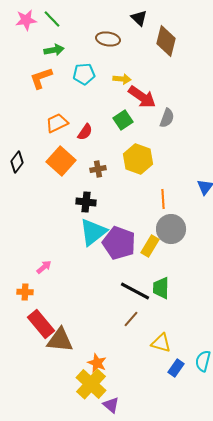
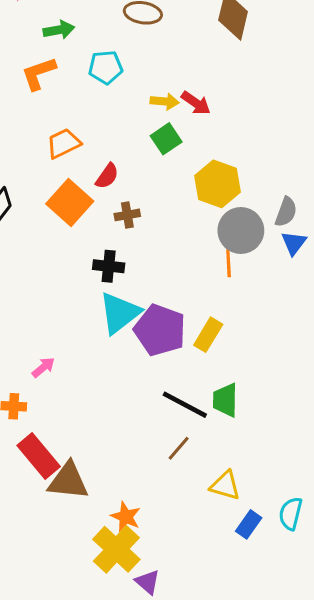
yellow arrow: (122, 79) -> (165, 101), moved
red arrow: (142, 97) -> (196, 103), size x0.7
gray semicircle: (167, 118) -> (286, 212), moved
red semicircle: (85, 132) -> (107, 176), moved
yellow hexagon: (138, 159) -> (218, 184), moved
gray circle: (171, 229) -> (241, 231), moved

